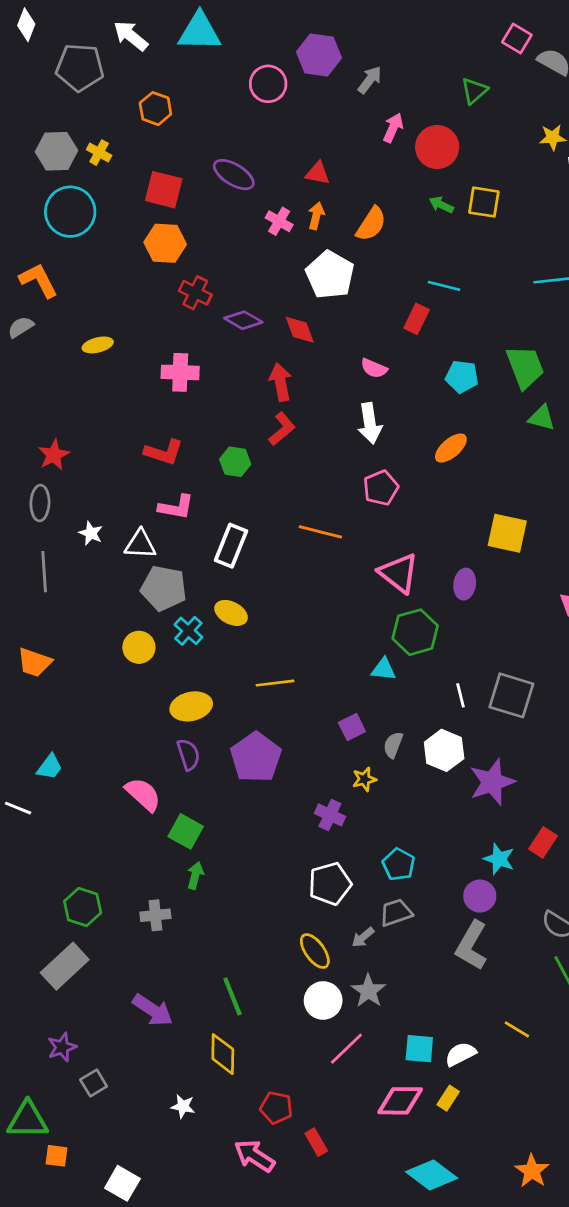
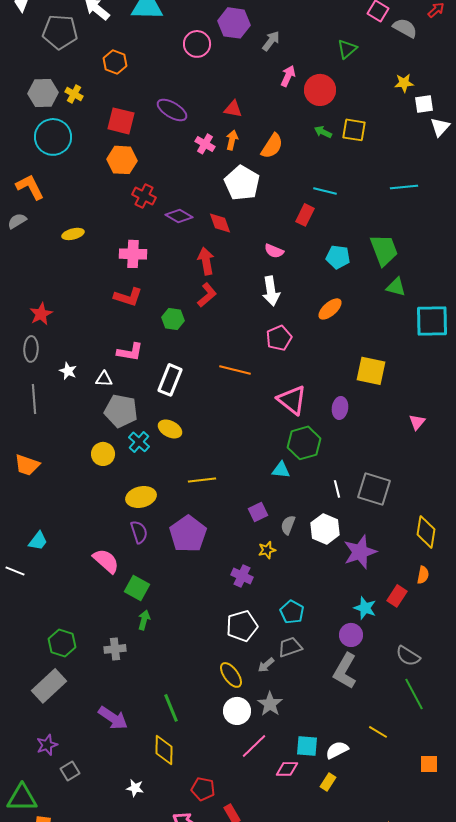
red L-shape: (164, 452) -> (128, 297), moved
white triangle: (140, 544) -> (104, 379), size x0.7
pink diamond: (400, 1101) -> (287, 769), moved, size x0.7

